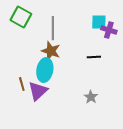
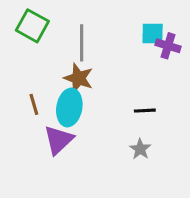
black line: (94, 57) -> (145, 111), moved
brown line: (22, 84) -> (34, 104), moved

